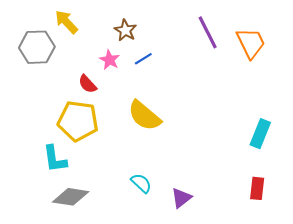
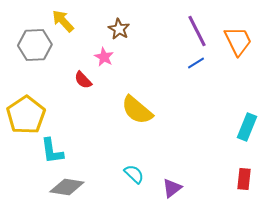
blue line: (143, 59) -> (196, 63), moved
yellow pentagon: (78, 121) -> (26, 115), moved, turned 30

